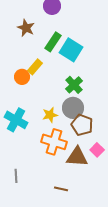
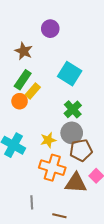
green rectangle: (53, 42) -> (23, 80), moved
brown pentagon: (82, 125) -> (81, 150), turned -30
gray line: (16, 176) -> (32, 202), moved

